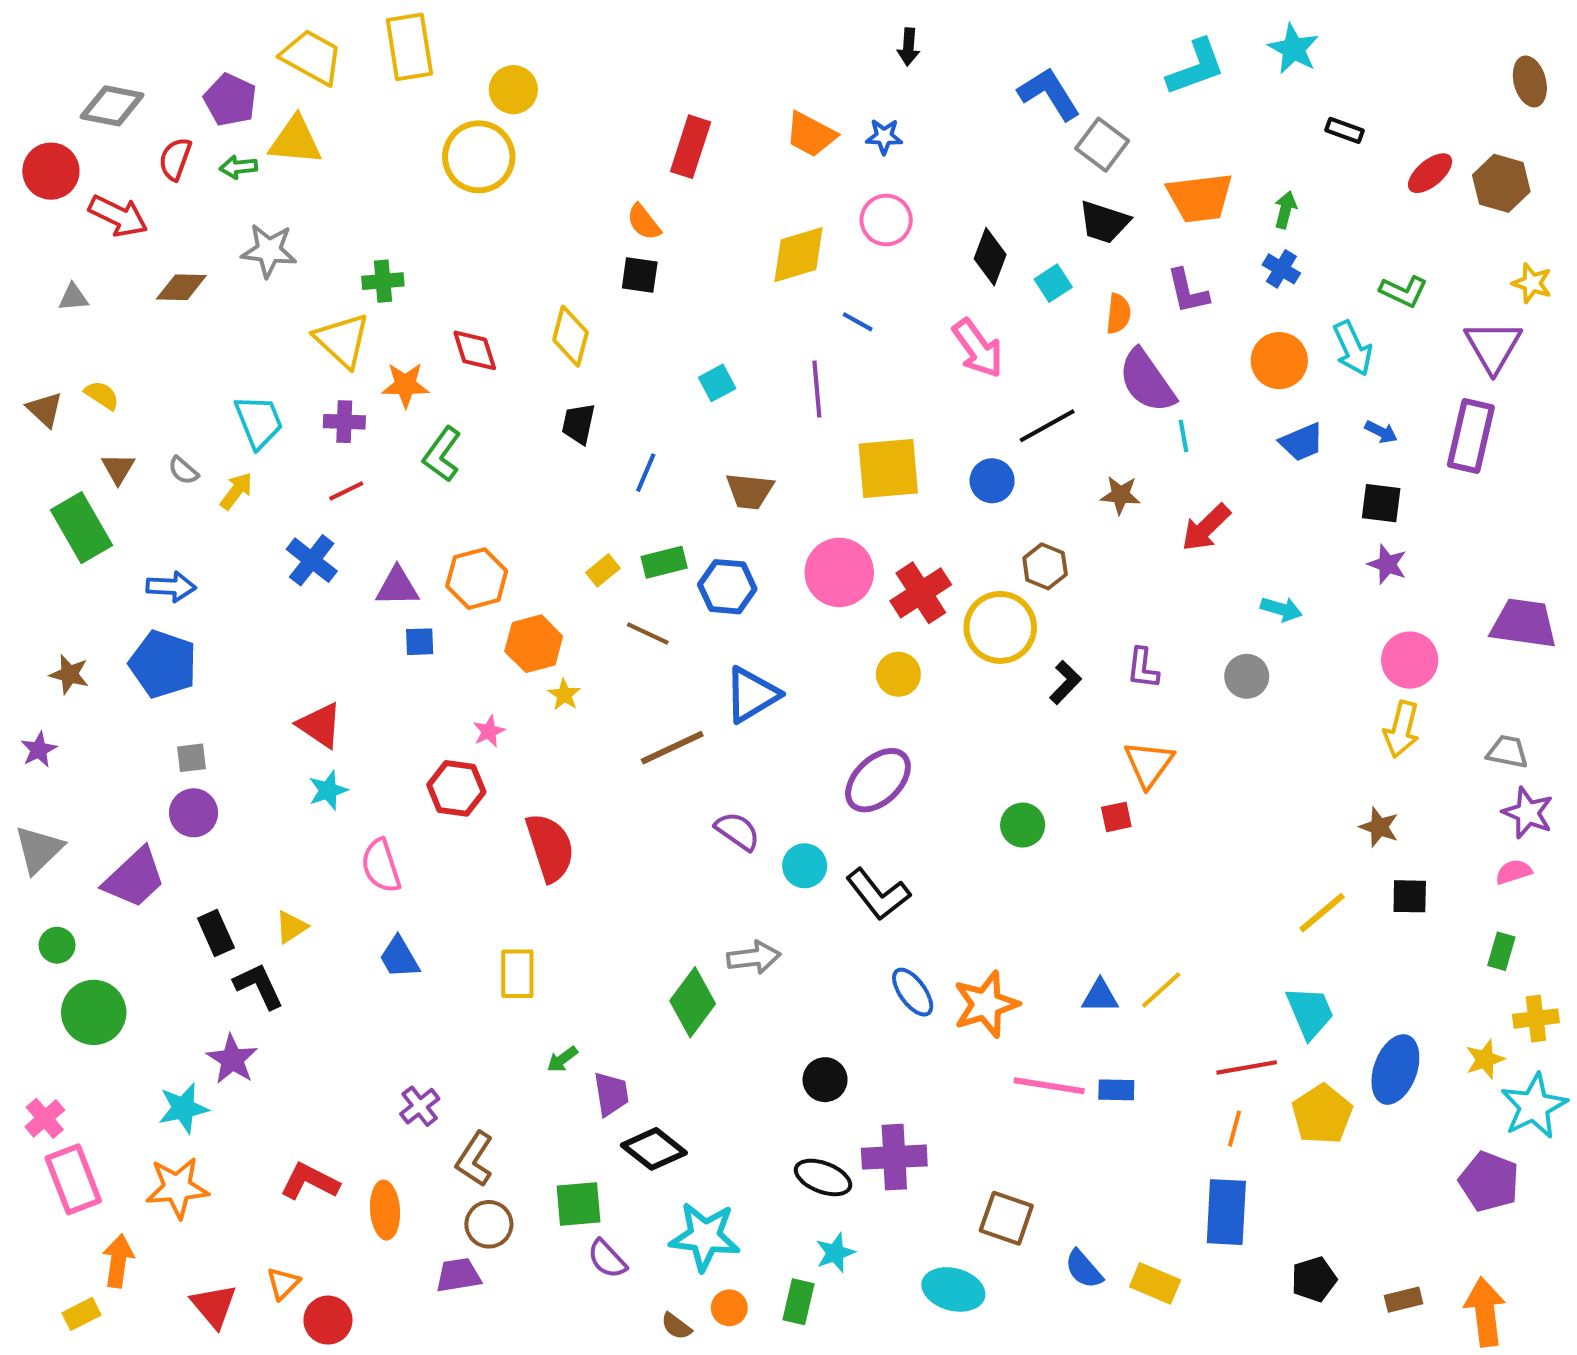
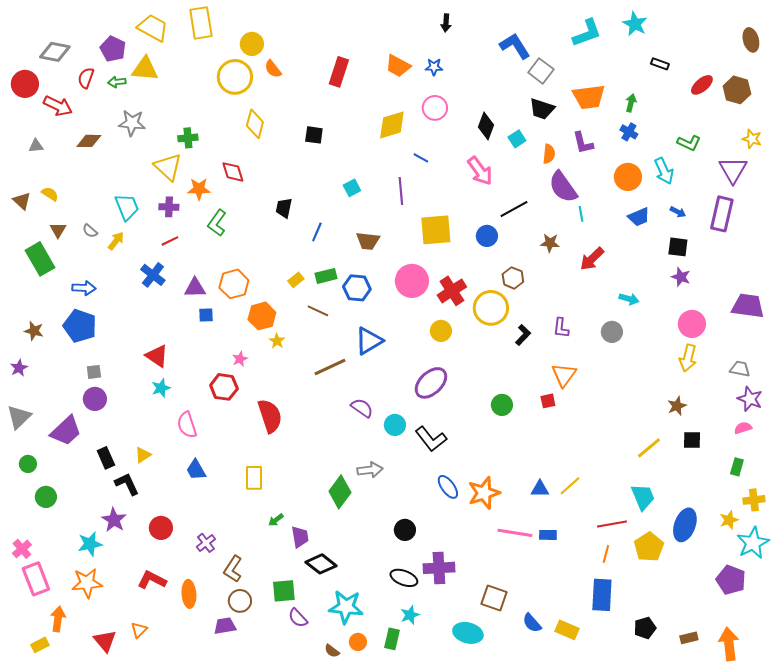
orange semicircle: (644, 222) -> (273, 69), moved
yellow diamond: (570, 336) -> (255, 124), moved
brown star: (1379, 827) -> (677, 406), turned 30
green circle: (94, 1012) -> (46, 497), size x0.7
red circle: (328, 1320) -> (161, 528), moved

